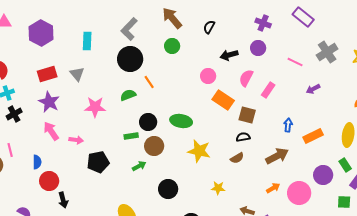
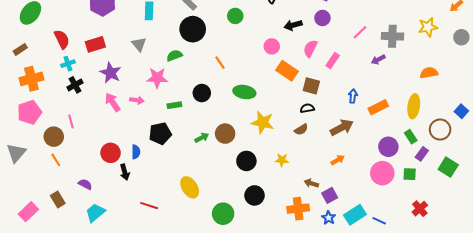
gray cross: (327, 52) -> (392, 36), moved, turned 35
pink line: (295, 62) -> (360, 32), turned -70
red rectangle: (47, 74) -> (95, 44), moved
orange line: (149, 82) -> (220, 63), moved
green semicircle: (128, 95) -> (174, 56), moved
black circle: (148, 122) -> (202, 93), moved
green rectangle: (131, 136) -> (174, 105), moved
pink arrow: (76, 140) -> (137, 100), moved
brown circle: (154, 146) -> (225, 134), moved
blue semicircle: (37, 162) -> (136, 152), moved
black circle: (168, 189) -> (246, 161), moved
pink circle: (299, 193) -> (382, 173), moved

